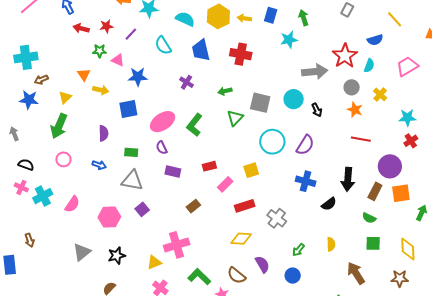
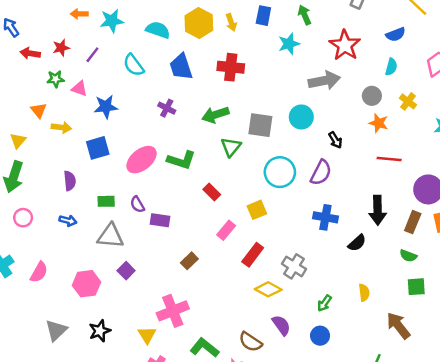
yellow arrow: (244, 18) -> (231, 22), turned -112
red star: (345, 56) -> (345, 45), moved
green arrow: (225, 91) -> (215, 115), size x1.5
black arrow: (317, 110) -> (335, 140), moved
green L-shape: (194, 125) -> (181, 160), turned -105
purple semicircle: (162, 148) -> (137, 204), moved
red rectangle: (209, 166) -> (212, 192), moved, turned 64
red rectangle: (245, 206) -> (253, 255), turned -30
yellow diamond: (241, 239) -> (268, 289), moved, turned 30
yellow triangle: (154, 262) -> (147, 335), turned -35

